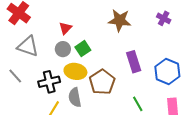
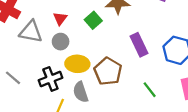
gray triangle: (28, 46) -> (31, 32), moved
green square: (83, 49) -> (93, 20), moved

